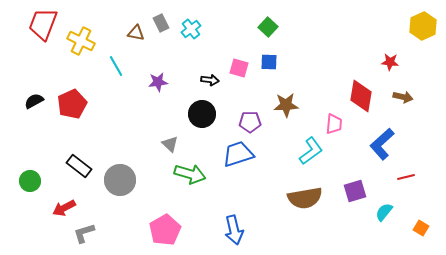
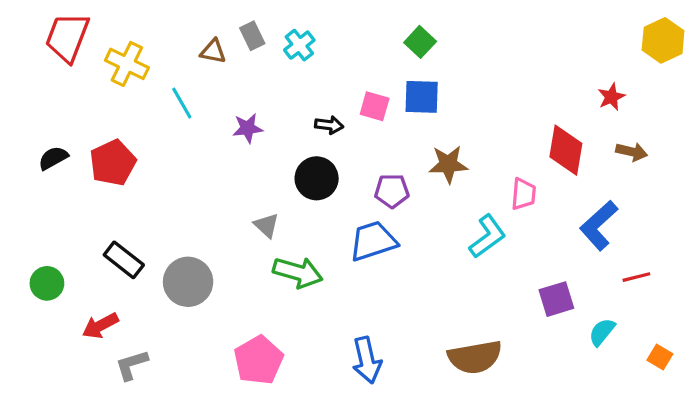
blue square: (269, 62) -> (422, 97), size x1.4
red star: (390, 62) -> (611, 97), turned -30
brown semicircle: (305, 198) -> (475, 357), moved

